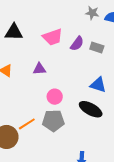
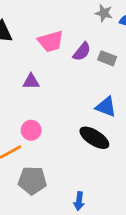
pink circle: (55, 97) -> (31, 130), moved
gray pentagon: (53, 121) -> (32, 180), moved

